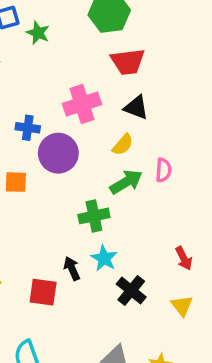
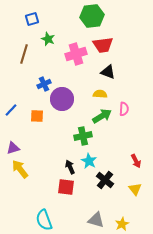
green star: (38, 33) -> (48, 39), moved
pink cross: (82, 104) -> (76, 54), moved
blue cross: (28, 128) -> (44, 84), turned -32
yellow semicircle: (123, 145) -> (100, 94), turned -128
red square: (43, 292) -> (66, 187), moved

